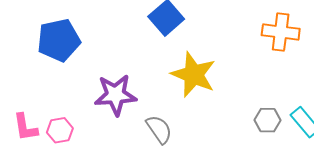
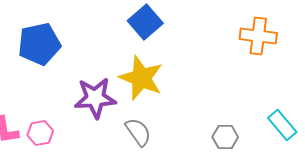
yellow star: (194, 75) -> (141, 78), moved
gray hexagon: (267, 120) -> (225, 137), moved

